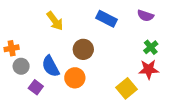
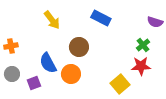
purple semicircle: (145, 16) -> (155, 22), moved
gray circle: (21, 66) -> (12, 74), moved
purple square: (36, 87) -> (34, 83), turned 32

